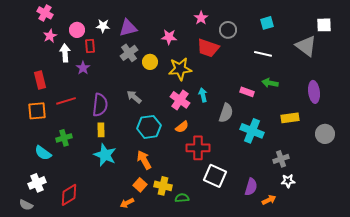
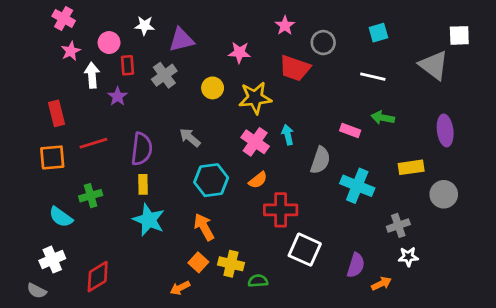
white star: (103, 26) -> (144, 26), moved
gray cross: (129, 53) -> (164, 75), moved
gray circle: (325, 134) -> (444, 194), moved

